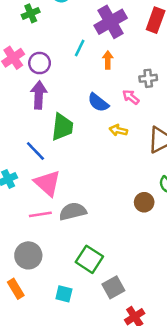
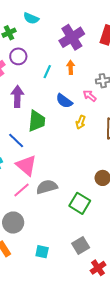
cyan line: (80, 48) -> (47, 72), moved
purple circle: (40, 63) -> (18, 56), moved
yellow arrow: (118, 130) -> (81, 122), turned -80
pink line: (40, 214) -> (22, 190), turned -30
green square: (89, 259) -> (80, 203), moved

